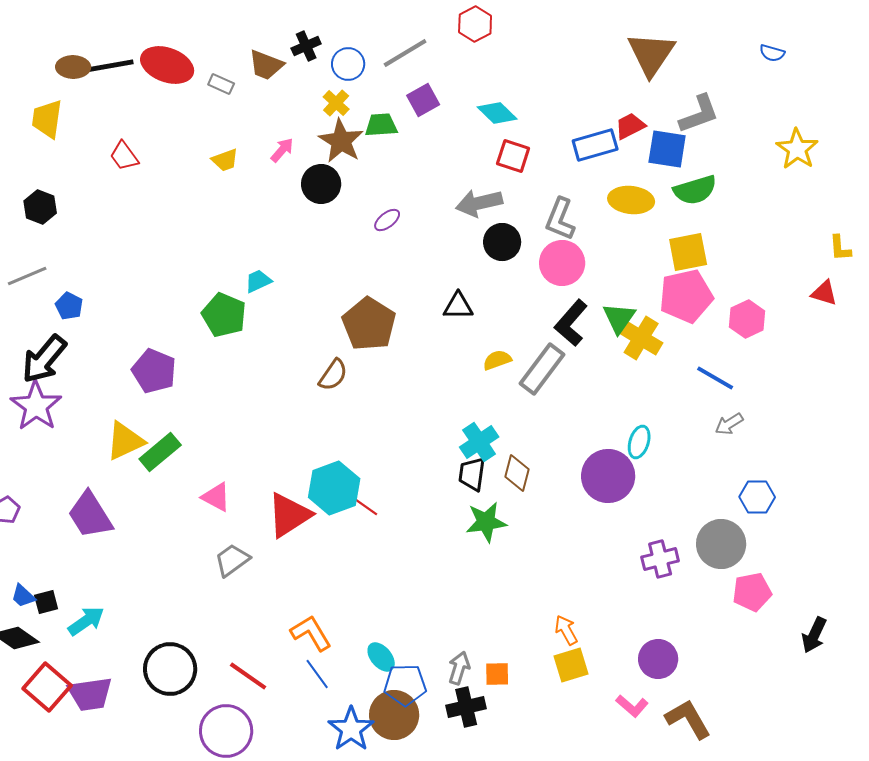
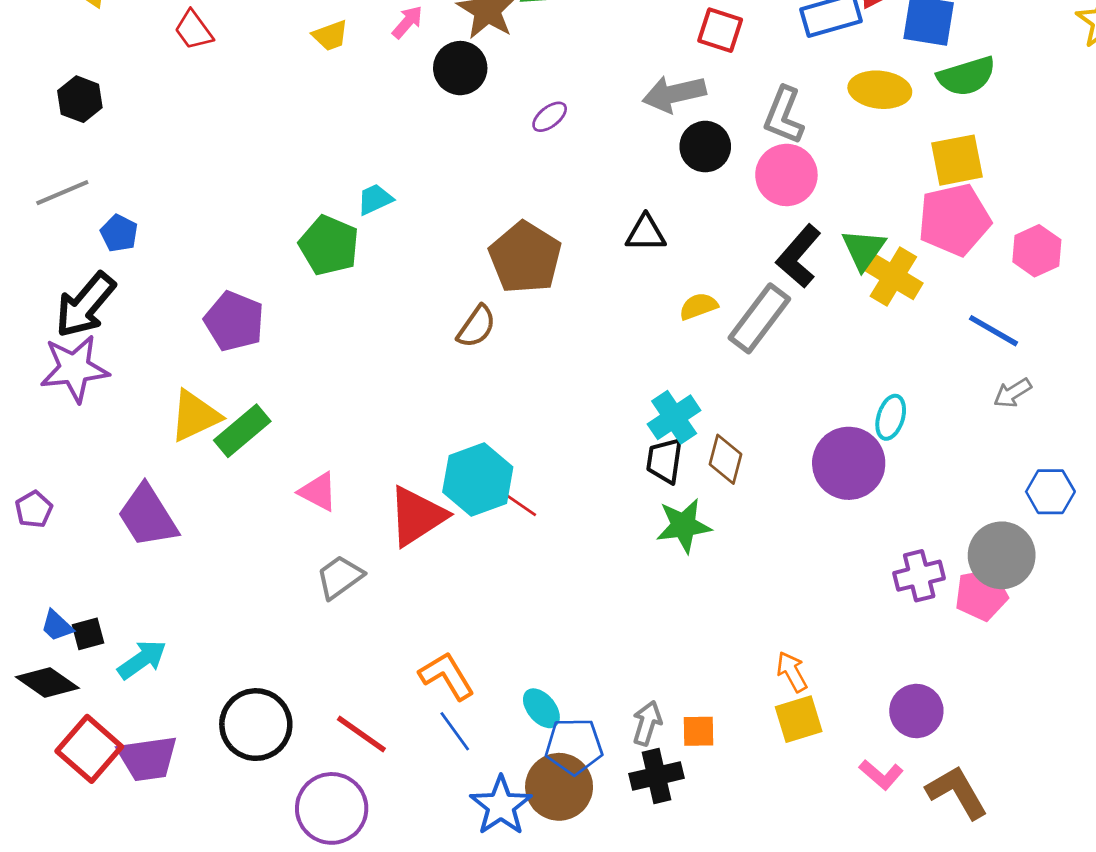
purple star: (36, 406) -> (74, 369), turned 30
pink pentagon: (752, 592) -> (981, 595), moved

